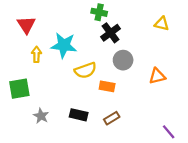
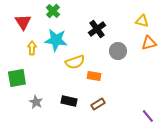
green cross: (99, 12) -> (53, 11), moved, turned 32
gray circle: (123, 60) -> (118, 51), moved
orange triangle: (157, 76) -> (149, 43), moved

